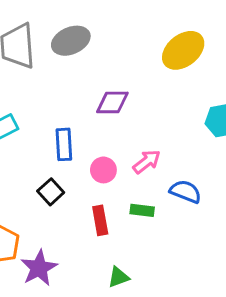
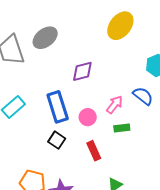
blue rectangle: (64, 144) -> (58, 107), size x1.4
blue semicircle: (186, 192) -> (143, 96), moved, turned 30
green rectangle: (142, 210) -> (122, 128), moved

